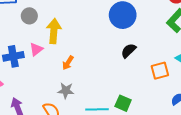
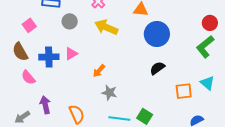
yellow arrow: (54, 31) -> (106, 27), moved, turned -80
gray star: (66, 91) -> (109, 93), moved

